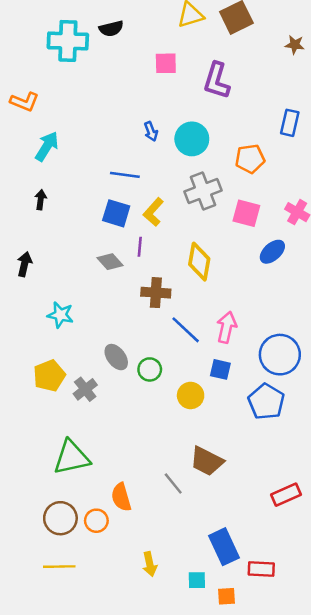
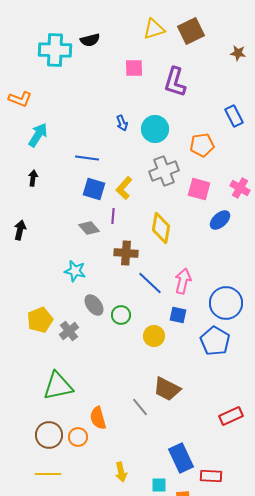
blue rectangle: (290, 123) -> (234, 116), turned -40
blue line: (125, 175) -> (87, 158), moved
cyan star: (60, 315) -> (75, 271), moved

